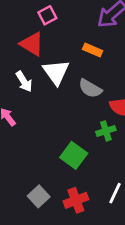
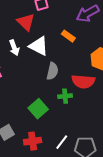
white triangle: (56, 72) -> (39, 46), turned -40
gray semicircle: (90, 88) -> (52, 71), moved, turned -120

